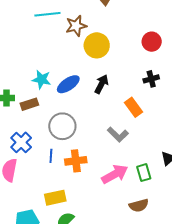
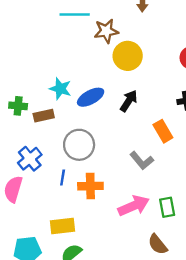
brown semicircle: (139, 205) -> (158, 244), turned 60

